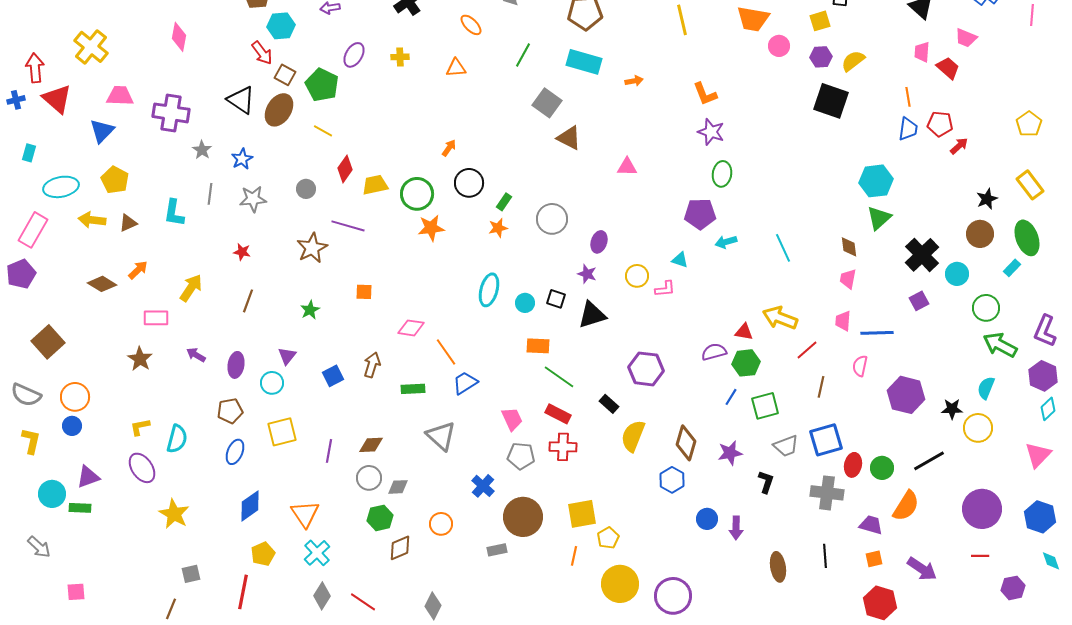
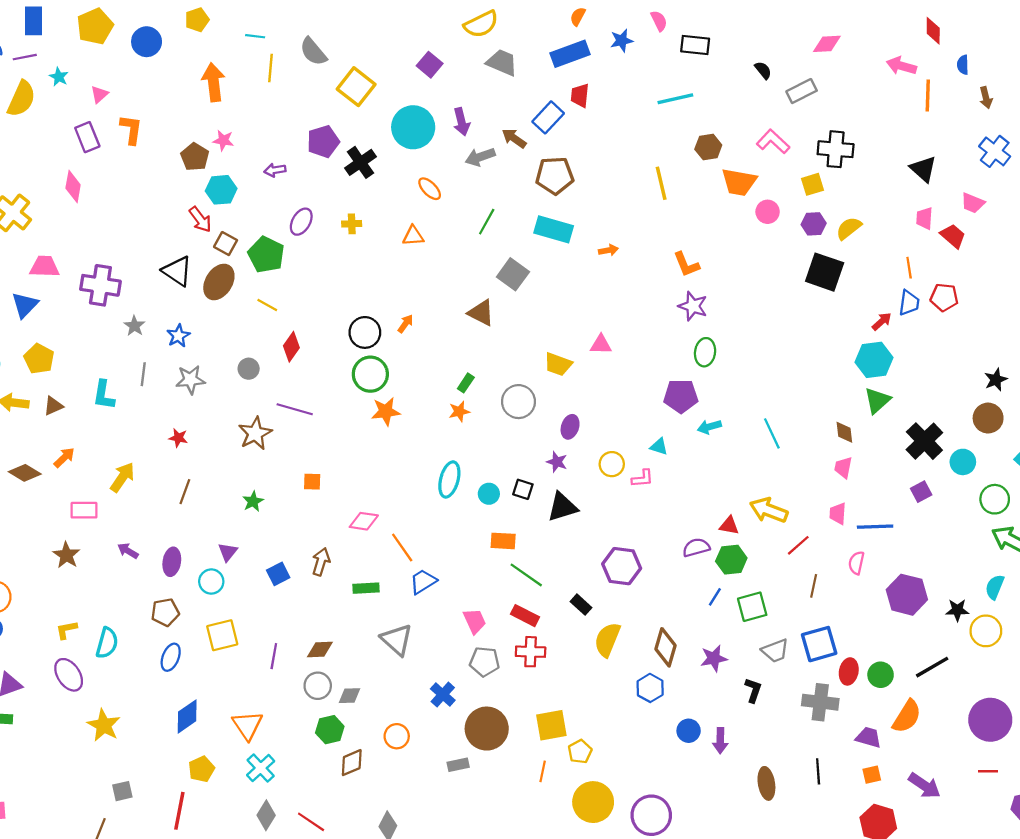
pink diamond: (179, 37) -> (73, 187), moved
brown triangle: (569, 138) -> (481, 313), moved
red arrow: (959, 146) -> (882, 321), moved
black circle: (469, 183) -> (365, 332), moved
yellow trapezoid: (375, 185) -> (558, 364), moved, turned -148

